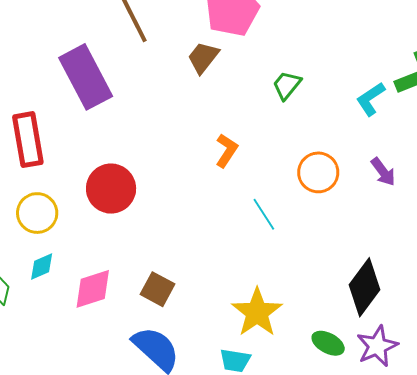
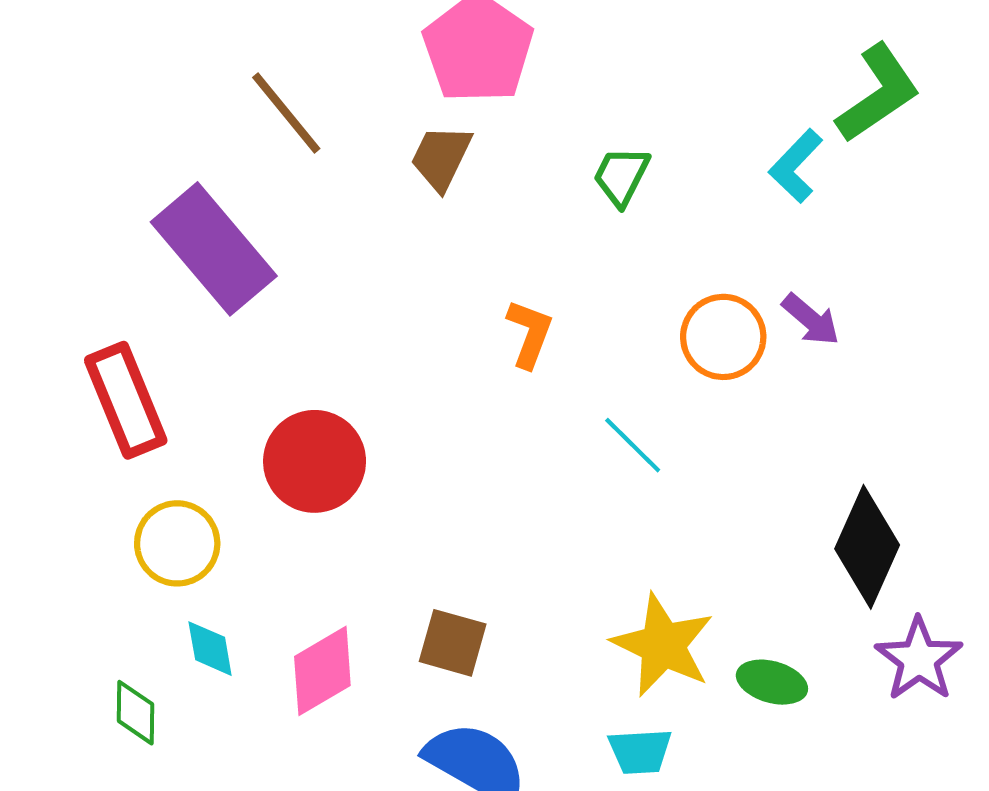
purple arrow: (383, 172) -> (811, 320), moved
cyan diamond: (42, 266) -> (210, 649), turned -64
green ellipse: (328, 343) -> (772, 682), moved

